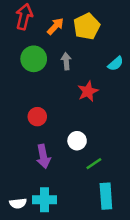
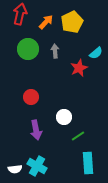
red star: (88, 91) -> (79, 68), moved
cyan cross: (45, 200) -> (37, 166), turned 30

